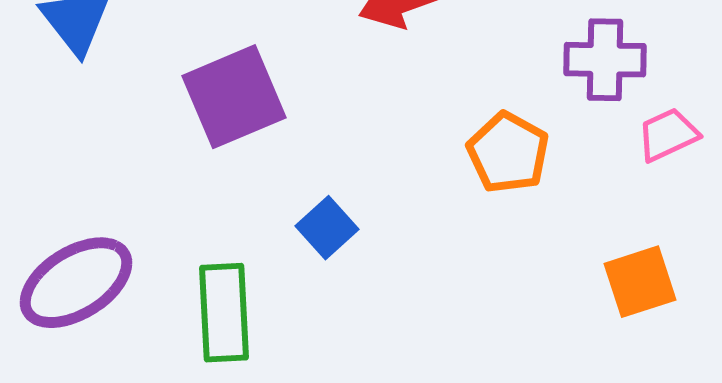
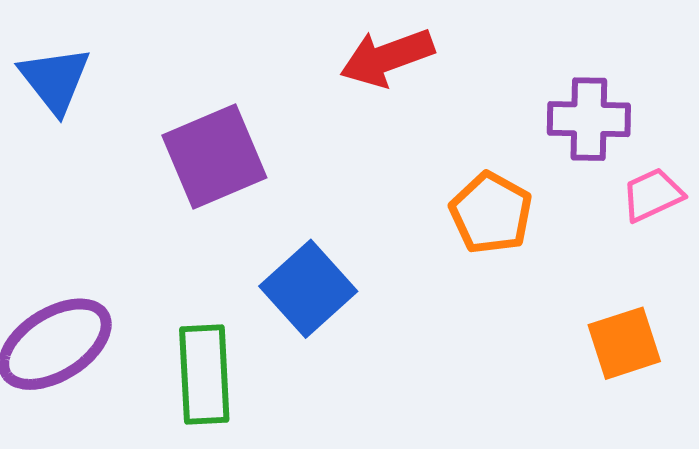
blue square: (327, 228) -> (308, 289), size x1.5

